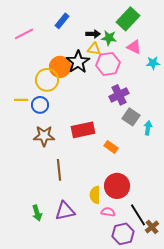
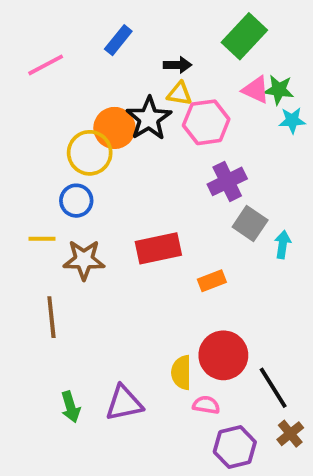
green star: (109, 38) -> (279, 90), moved
yellow line: (21, 100) -> (42, 239), moved
orange rectangle: (111, 147) -> (212, 281), turned -56
brown line: (59, 170) -> (51, 317), moved
black line: (138, 215) -> (273, 388), moved

